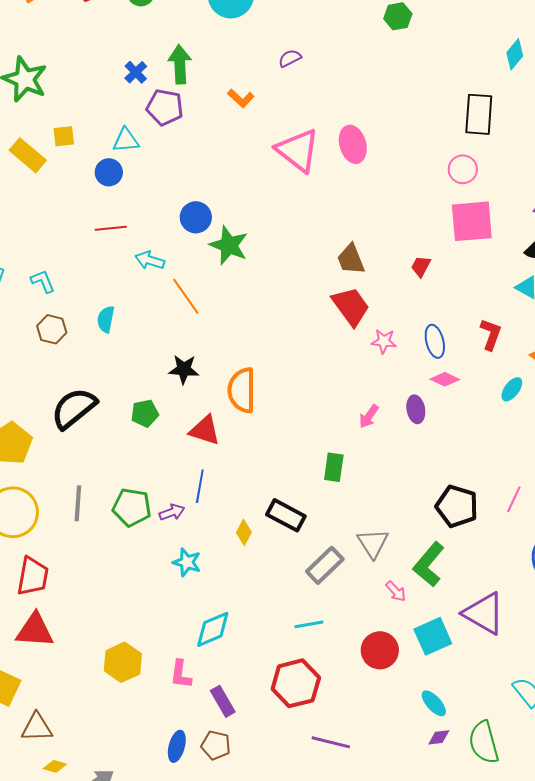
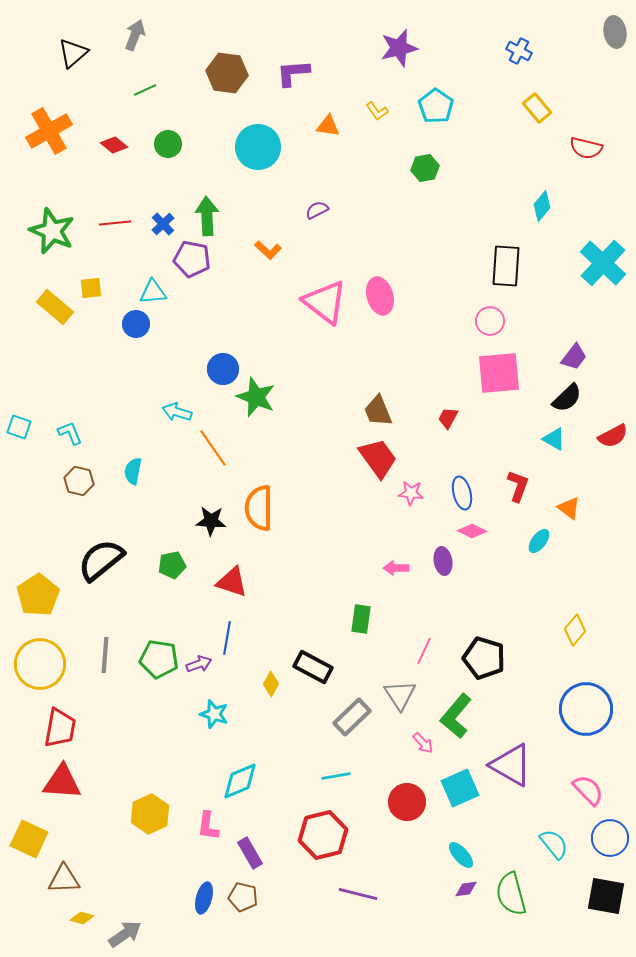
red line: (111, 228) -> (115, 223), moved
orange semicircle: (242, 390) -> (259, 508), moved
pink arrow: (369, 416) -> (396, 568), turned 55
pink line: (514, 499) -> (424, 651), moved

